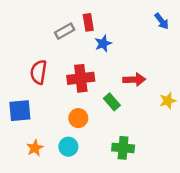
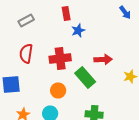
gray rectangle: (65, 31) -> (26, 20), moved
green rectangle: (112, 102) -> (85, 78), size x1.5

